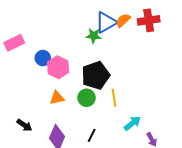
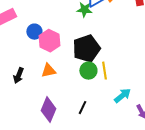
green circle: (87, 98) -> (88, 71), moved
black arrow: (24, 125) -> (18, 76), moved, turned 77

